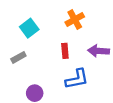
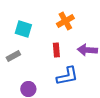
cyan square: (29, 28) -> (23, 29), turned -36

